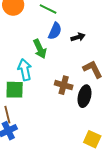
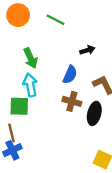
blue semicircle: (55, 31) -> (70, 75), moved
green arrow: (40, 49) -> (30, 58), moved

